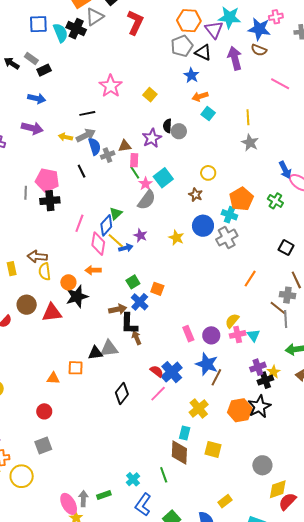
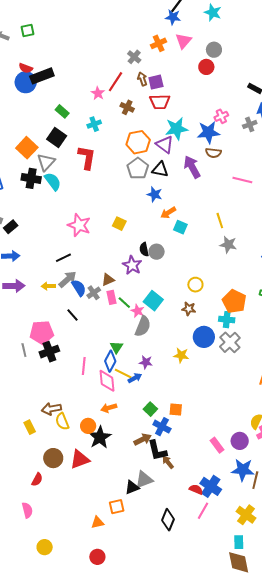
cyan semicircle: (61, 33) -> (53, 181), moved
pink rectangle: (134, 160) -> (111, 297), moved

